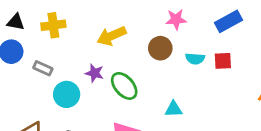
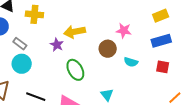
red square: (223, 61) -> (163, 67), moved
purple star: (95, 73) -> (57, 45), moved
cyan circle: (67, 94) -> (22, 64), moved
cyan triangle: (173, 109) -> (107, 95), turned 40

